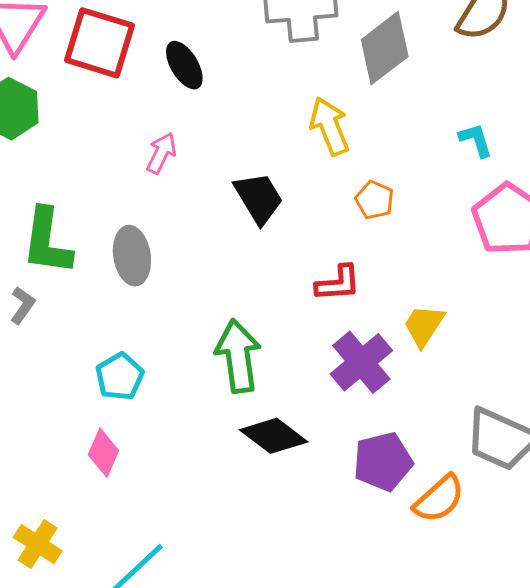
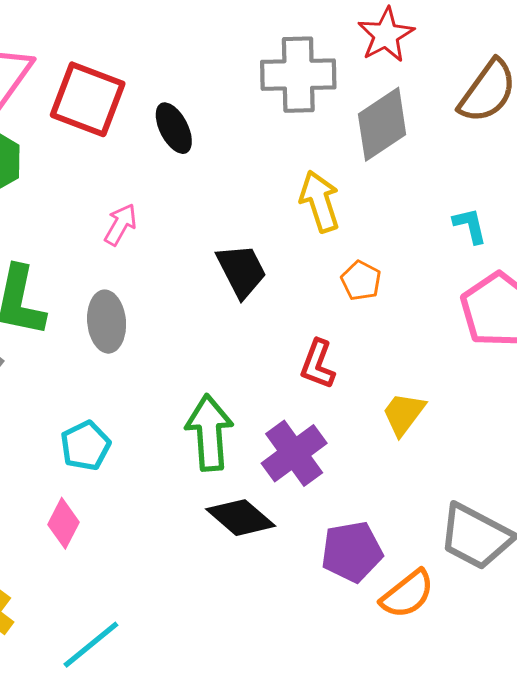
pink arrow: (161, 153) -> (120, 225), moved
red L-shape: (338, 283) -> (318, 364), turned 111
purple cross: (361, 362) -> (294, 453), moved

